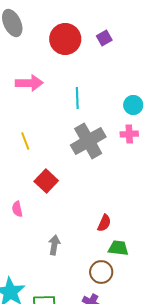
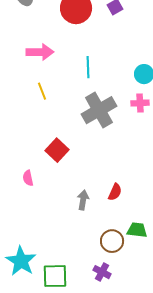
yellow line: (25, 141) -> (42, 91), moved
gray arrow: (54, 245) -> (83, 200), moved
green trapezoid: (118, 248) -> (137, 230), moved

